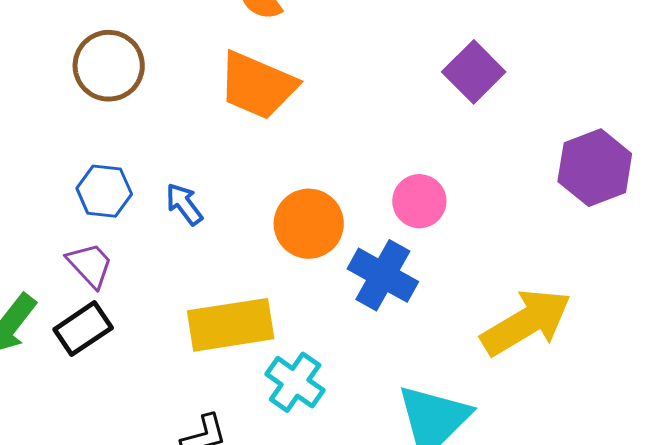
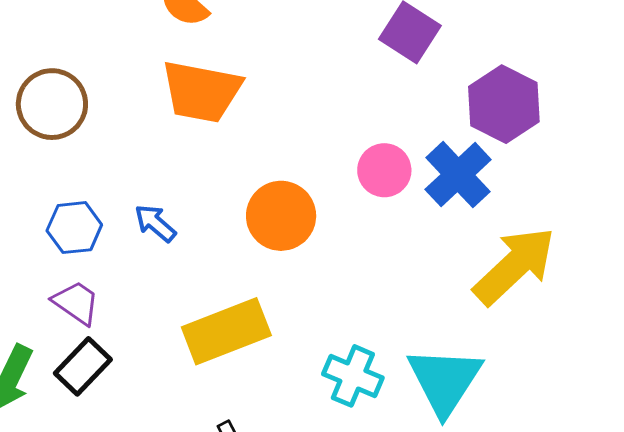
purple hexagon: (595, 168) -> (504, 104), moved
blue cross: (383, 275) -> (458, 175), moved, turned 30
cyan cross: (295, 382) -> (353, 376), moved

